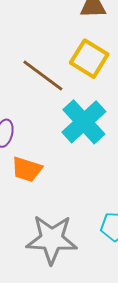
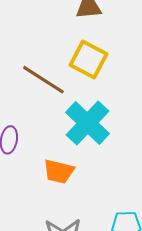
orange trapezoid: (27, 169) -> (59, 172), moved

